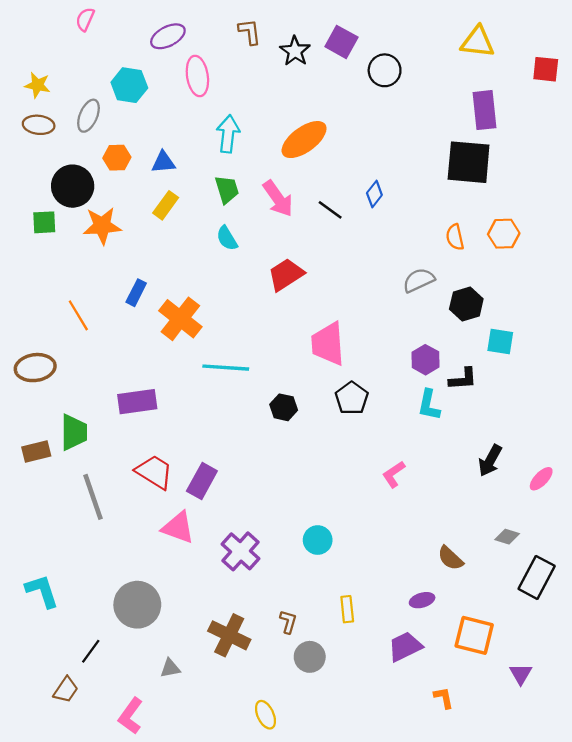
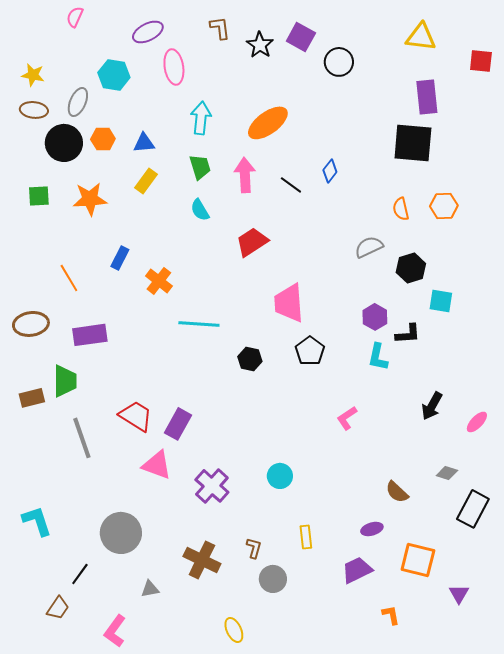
black circle: (73, 186) -> (64, 143), moved
pink arrow: (278, 199) -> (245, 175), turned -148
orange cross: (180, 319) -> (159, 281), size x0.7
purple rectangle: (137, 402) -> (90, 335), moved

